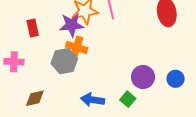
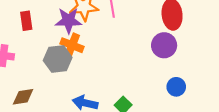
purple circle: (143, 77) -> (164, 45), moved

